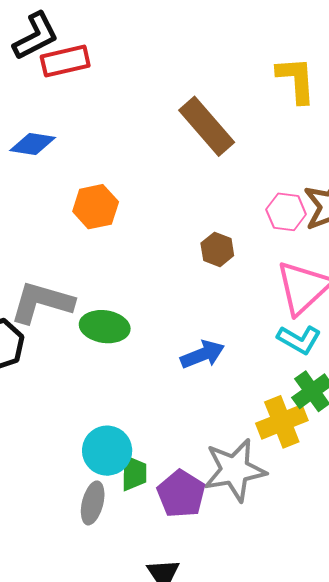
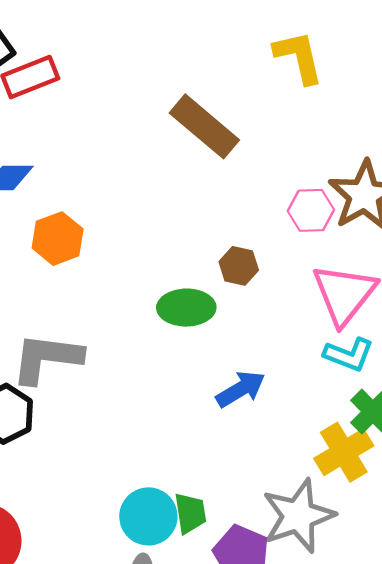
orange hexagon: (96, 207) -> (58, 239), moved
green ellipse: (105, 327) -> (186, 308), moved
green trapezoid: (134, 473) -> (190, 513), moved

